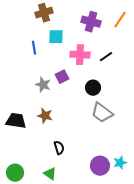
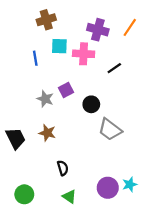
pink cross: (80, 55) -> (84, 54), moved
black circle: (93, 88) -> (91, 104), moved
black trapezoid: (16, 121) -> (16, 138), turned 55
green circle: (15, 173) -> (24, 194), moved
green triangle: (50, 174) -> (69, 197), moved

